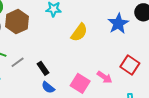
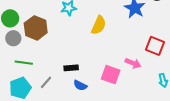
gray line: (18, 62) -> (46, 82), moved
black rectangle: (43, 68) -> (71, 68), turned -48

